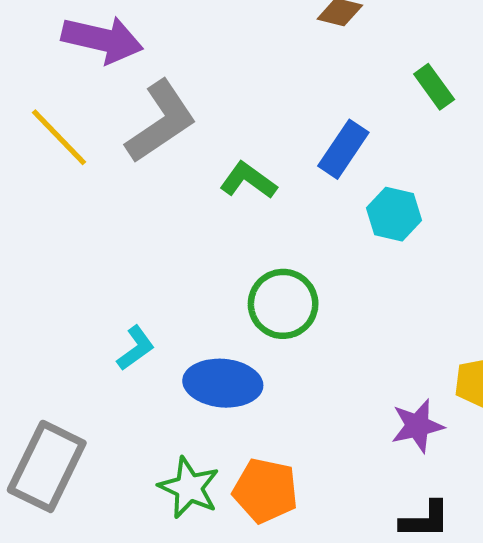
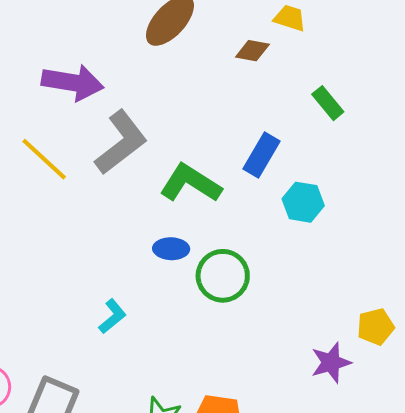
green L-shape: (248, 180) -> (190, 183), size x1.4
blue ellipse: (223, 383) -> (171, 249), moved, size x0.6

